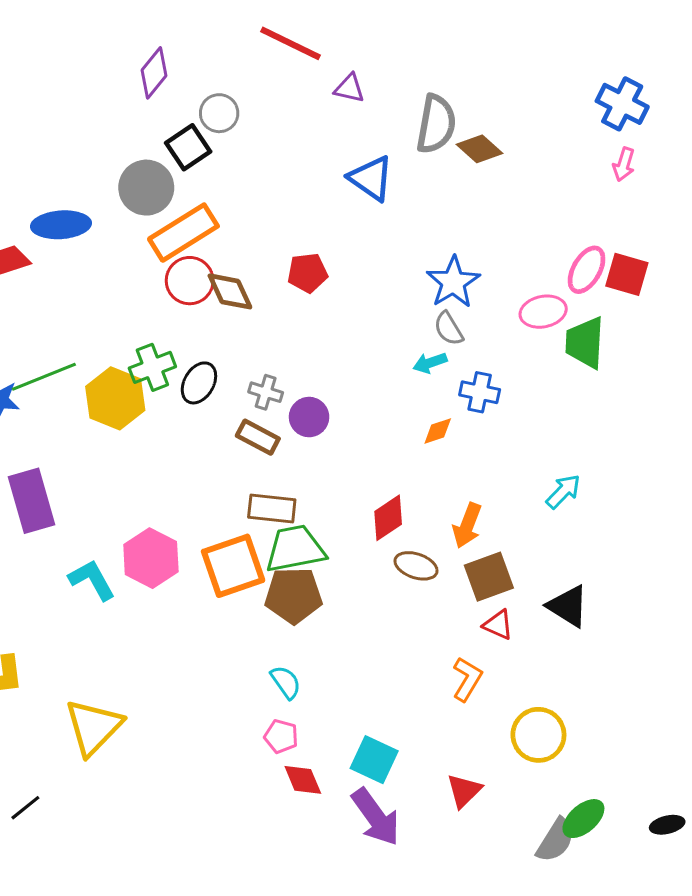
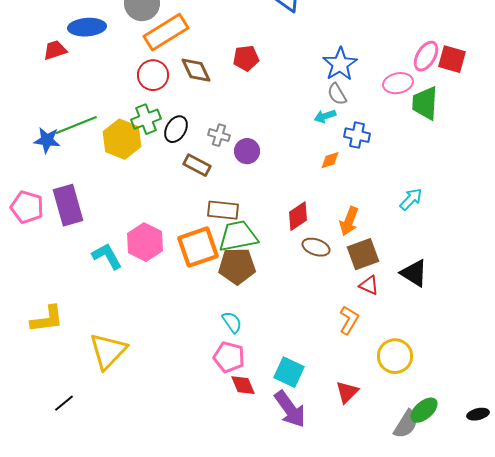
red circle: (190, 281) -> (153, 75), moved
brown rectangle: (258, 437) -> (197, 165), moved
pink pentagon: (281, 736) -> (229, 357), size x1.4

